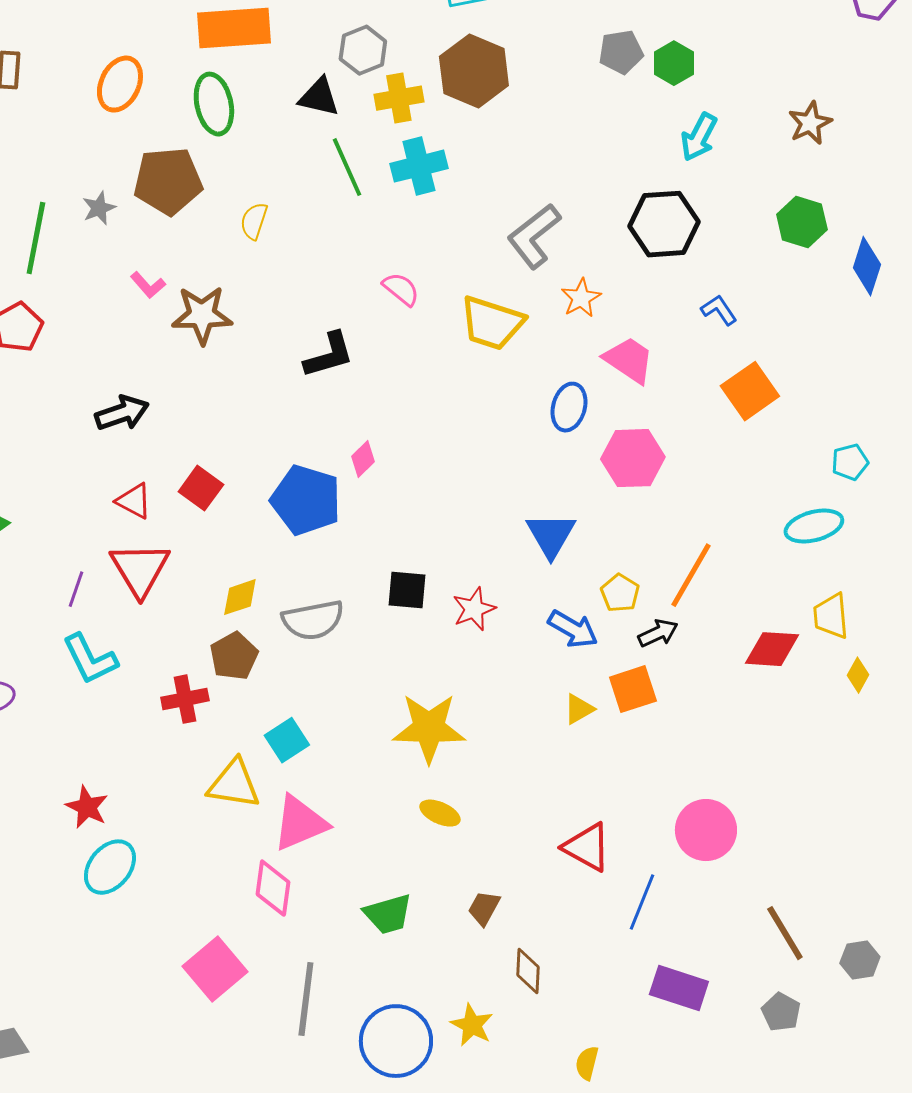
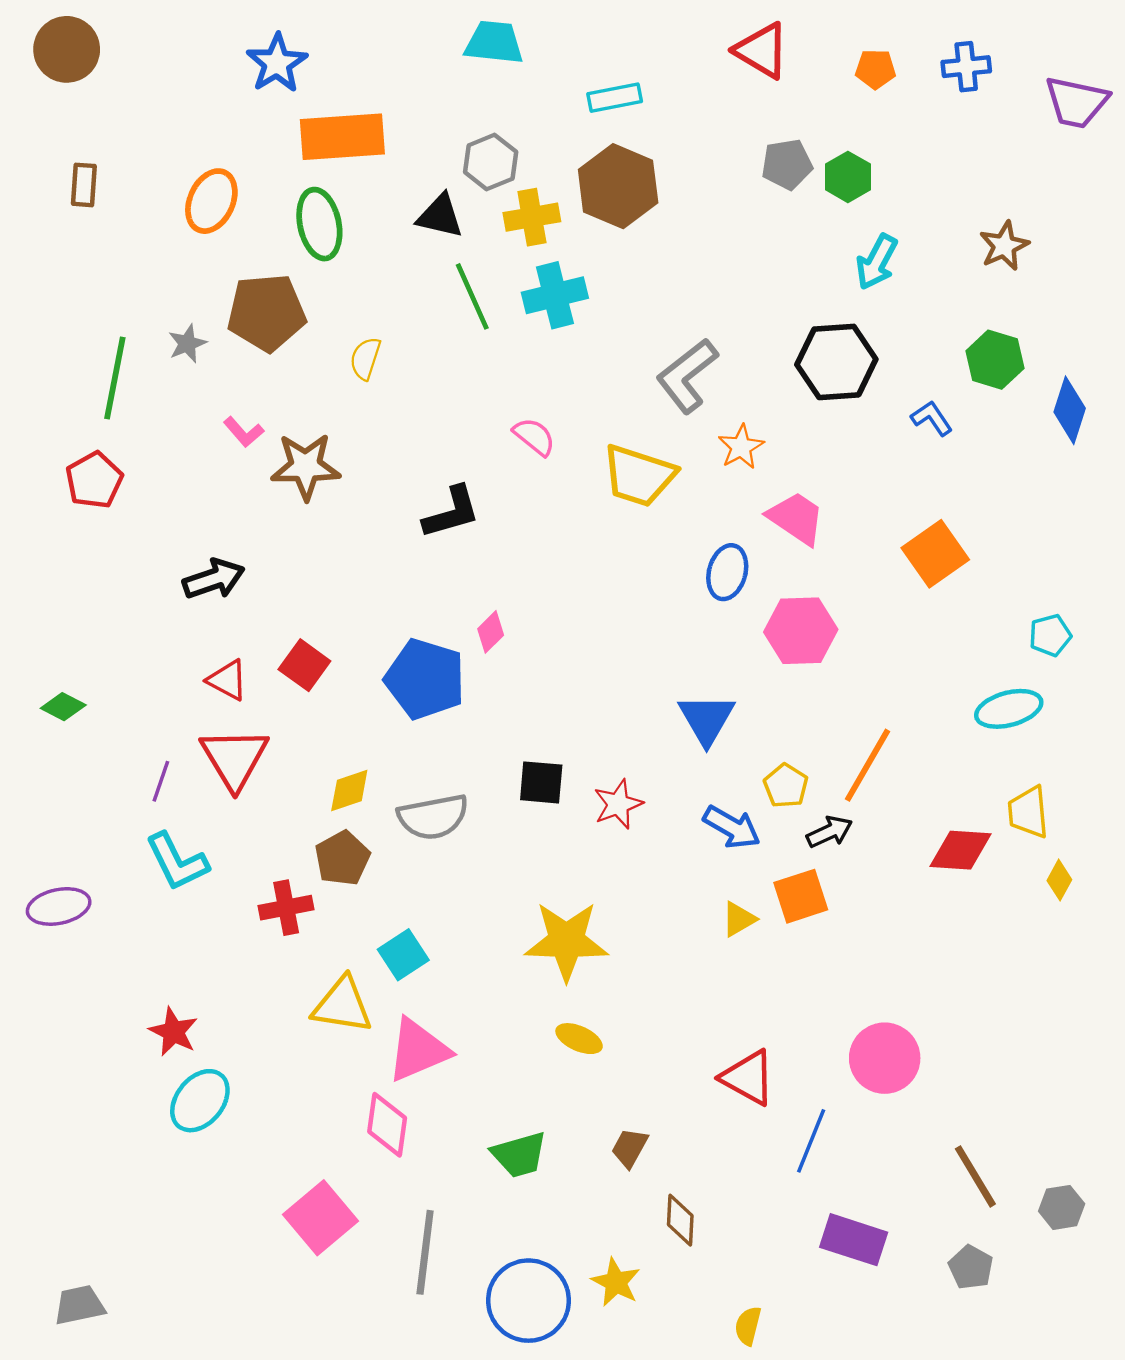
blue L-shape: (719, 310) -> (932, 418), moved

